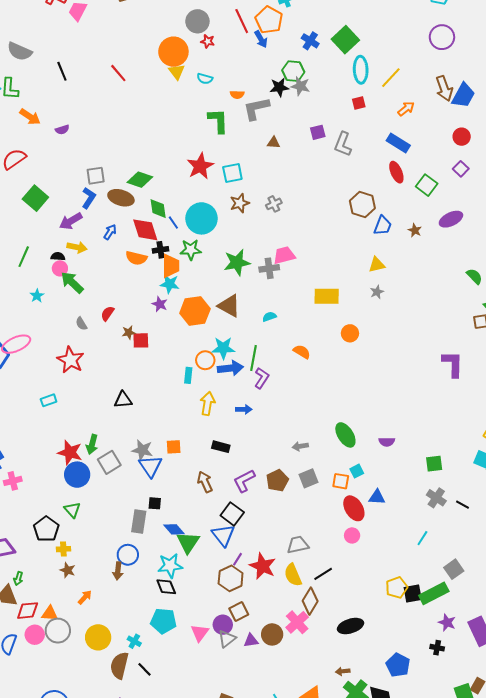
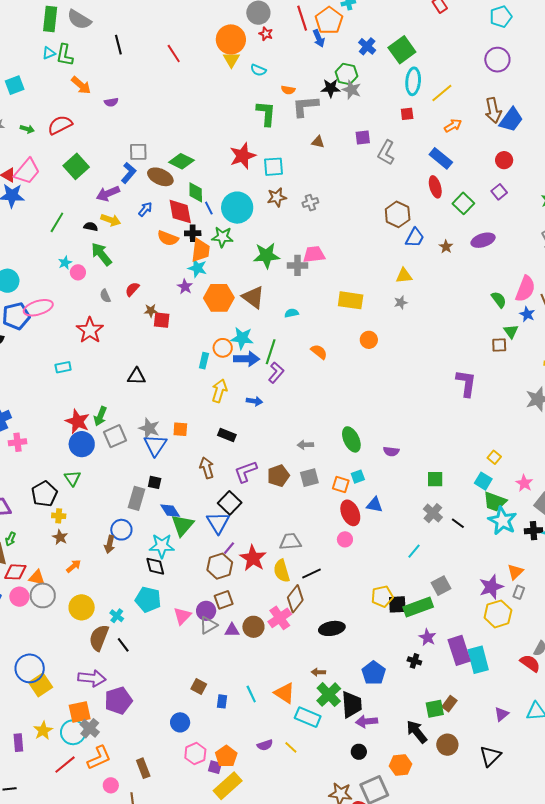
pink circle: (60, 268) -> (78, 272), moved

